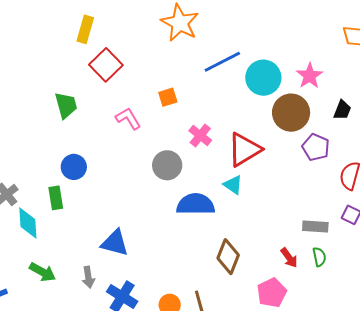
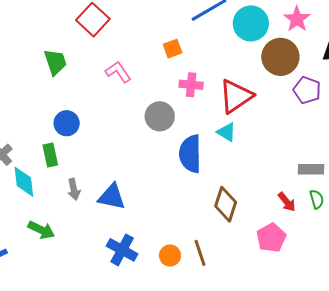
orange square: (168, 97) -> (173, 49), moved
pink cross: (200, 135) -> (191, 85), turned -30
blue semicircle: (196, 204) -> (190, 154), turned -87
gray arrow: (88, 277) -> (74, 189), moved

